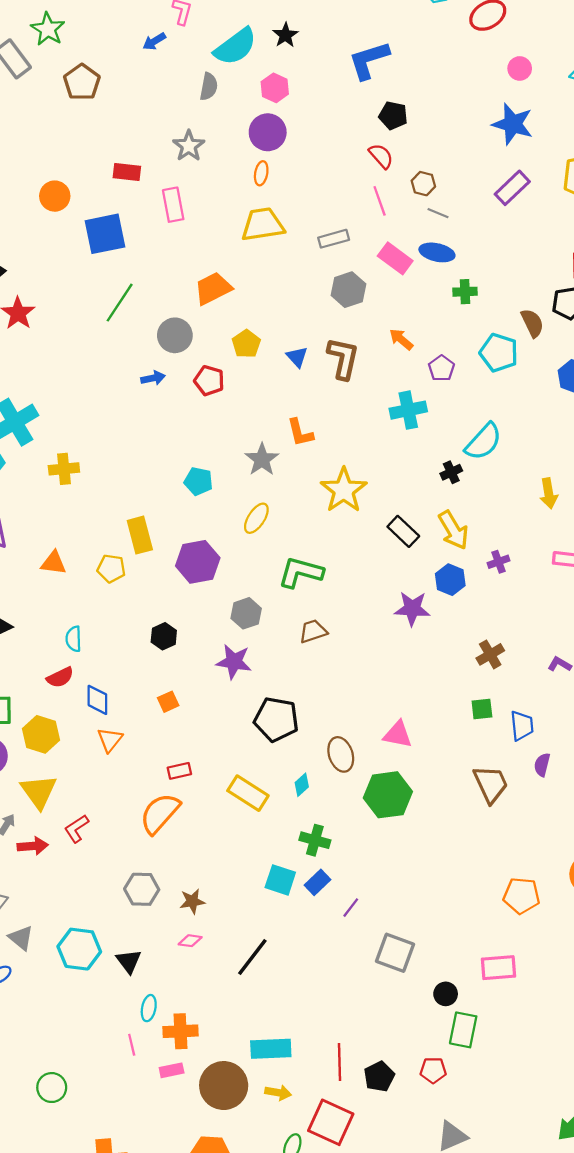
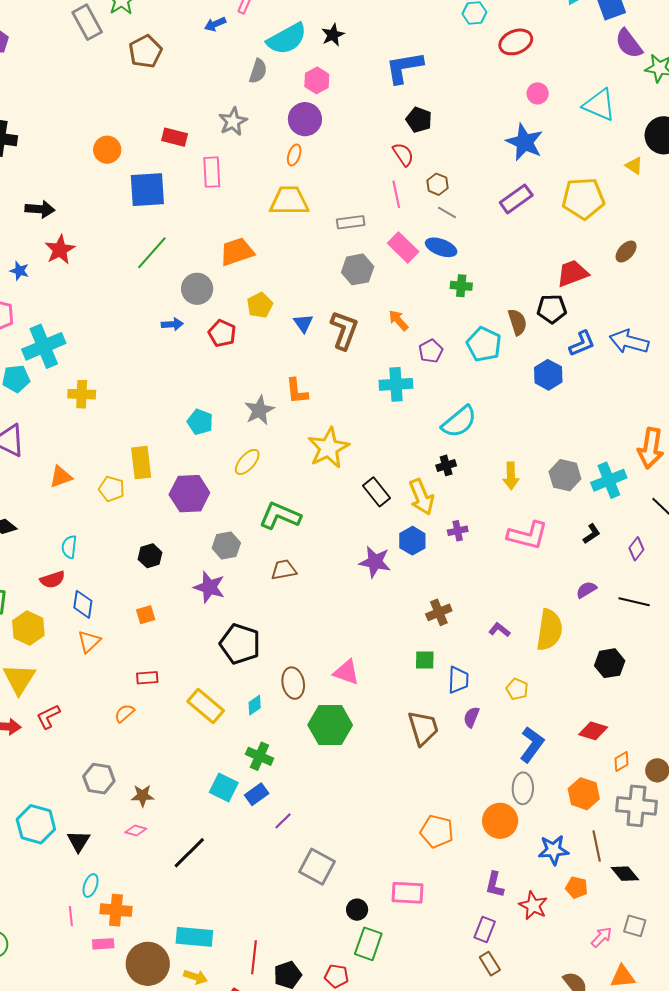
black cross: (451, 472) -> (446, 465), moved
orange triangle: (54, 563) -> (61, 477), turned -35
orange semicircle: (160, 813) -> (124, 713), size x0.5

